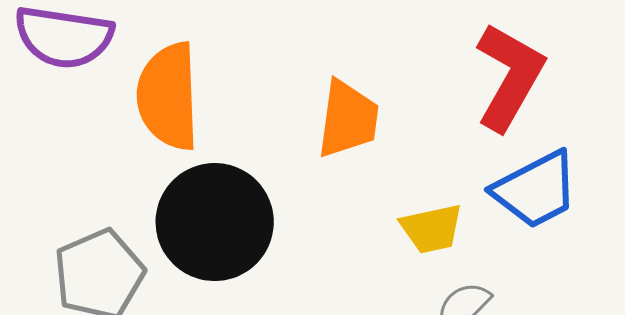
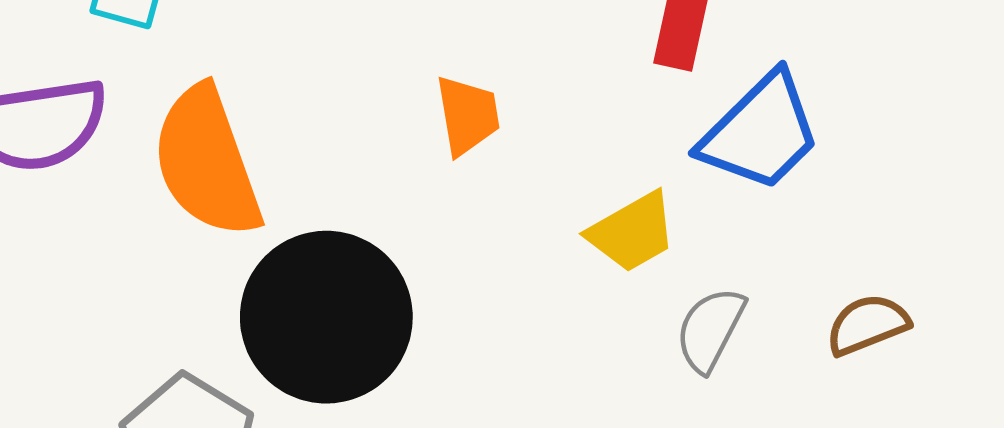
orange trapezoid: (348, 119) -> (468, 115), size x0.7

